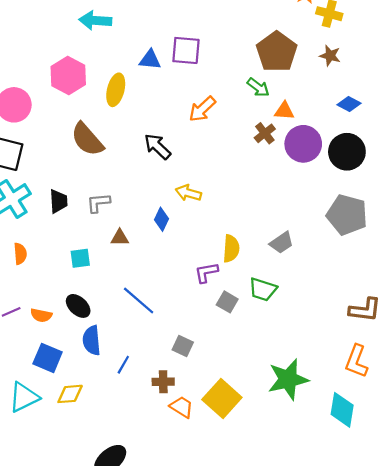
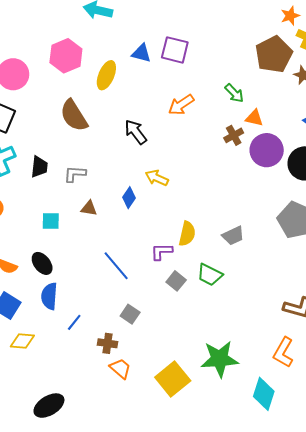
brown pentagon: (277, 52) -> (274, 54), moved
blue line: (139, 301) -> (116, 266), moved
yellow square: (222, 399) -> (173, 379), moved

